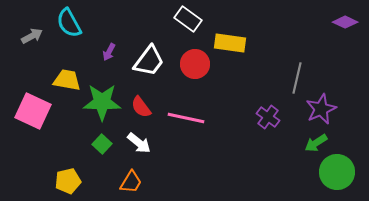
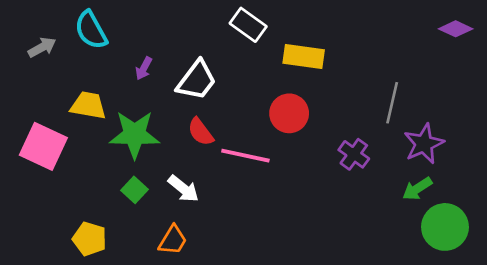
red circle: (195, 64) -> (289, 113), moved
red semicircle: (141, 107) -> (201, 132), moved
yellow pentagon: (68, 181) -> (90, 239), turned 30

